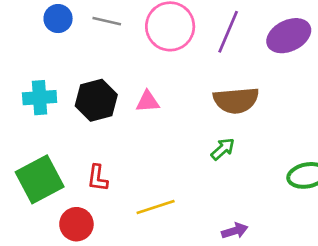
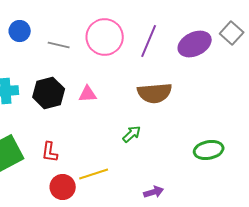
gray line: (107, 21) -> (59, 45), moved
green arrow: (223, 149) -> (132, 134), moved
red circle: (76, 224) -> (63, 187), moved

